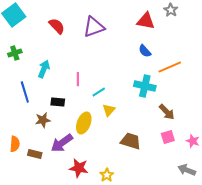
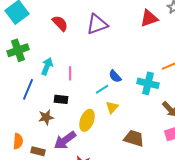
red triangle: (146, 21) -> (149, 18), turned -30
blue semicircle: (145, 51) -> (115, 76), moved
green cross: (15, 53) -> (18, 50), size x1.5
pink line: (78, 79) -> (70, 73), moved
blue line: (25, 92) -> (28, 89), turned 40

